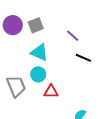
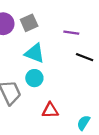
purple line: (73, 36) -> (71, 33), turned -32
red triangle: (51, 92) -> (50, 110), moved

